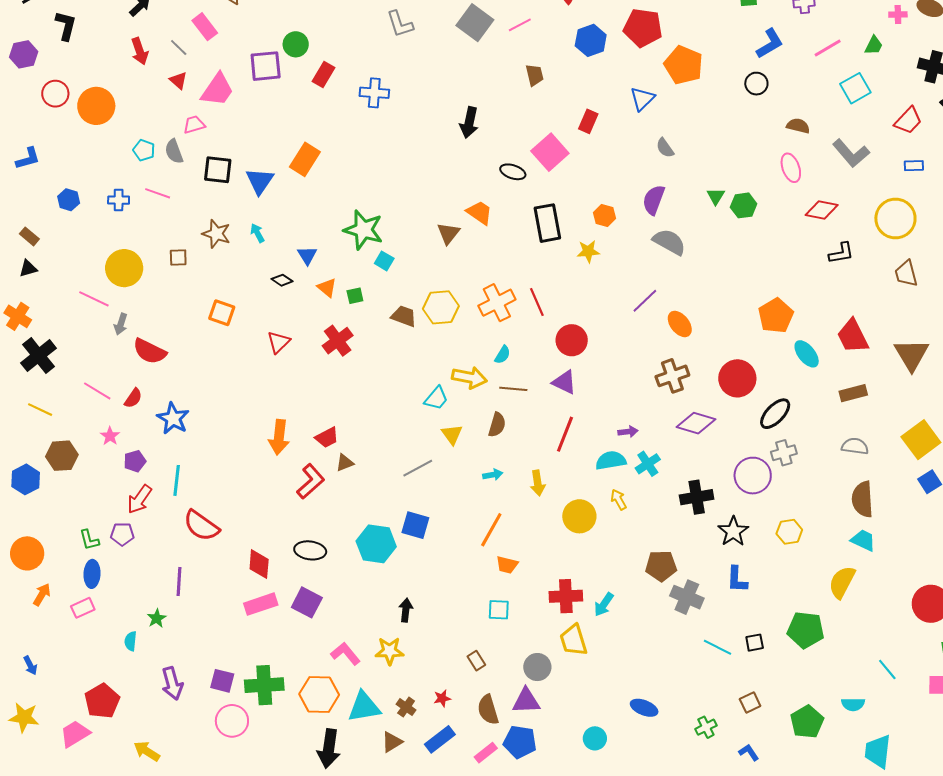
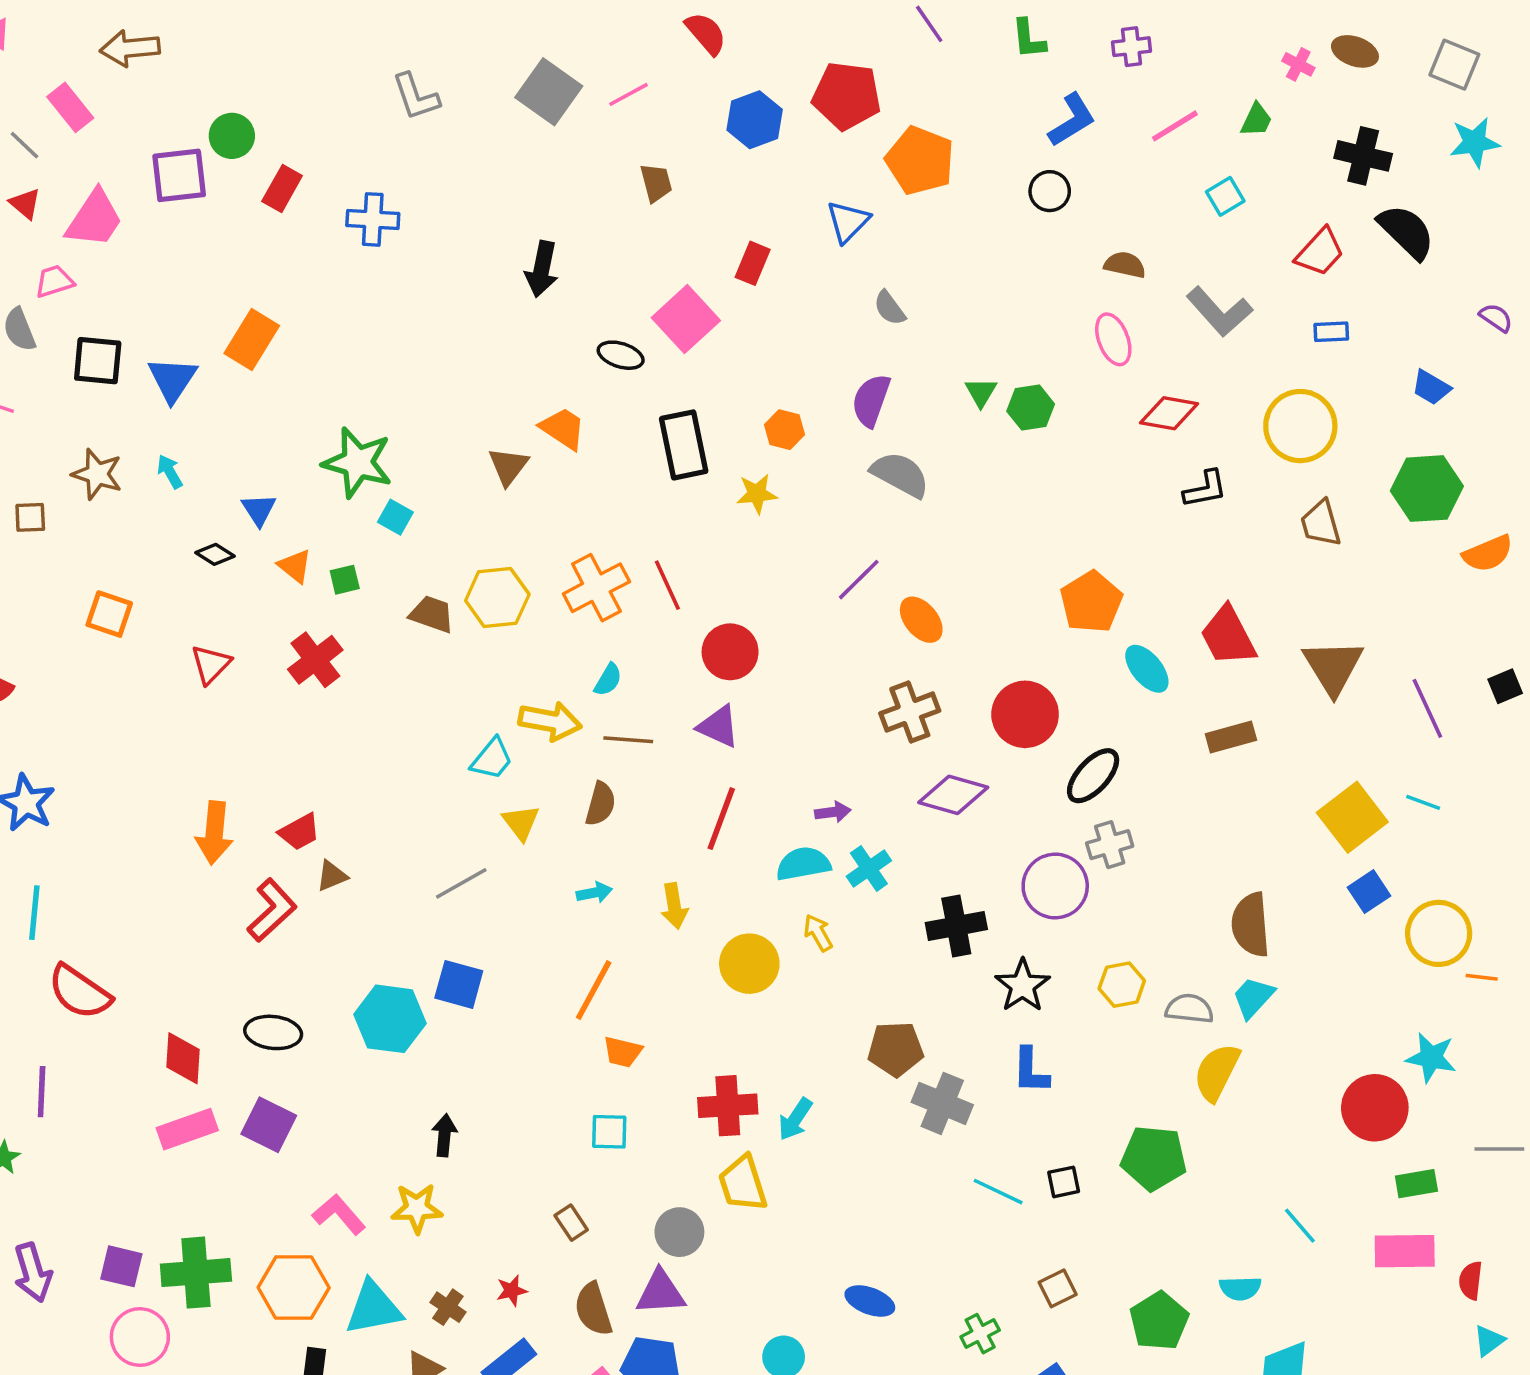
pink cross: (898, 15) -> (1298, 64), turned 30
cyan square: (855, 88) -> (1225, 196), size x0.7
gray semicircle: (855, 446) -> (1189, 1009), moved
cyan trapezoid: (863, 540) -> (1253, 997), turned -72

